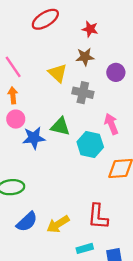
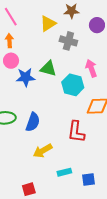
yellow triangle: (58, 73) -> (48, 24), turned 42
red L-shape: (98, 217) -> (76, 132), moved
blue semicircle: (27, 222) -> (33, 122), moved, turned -30

